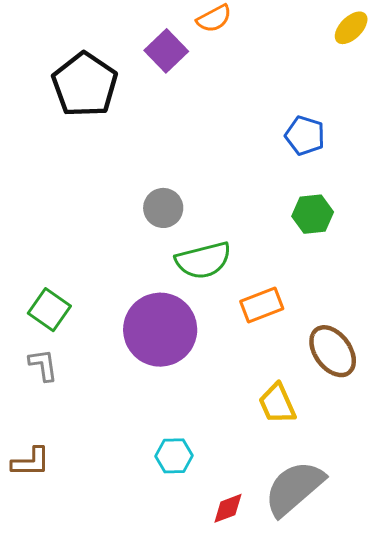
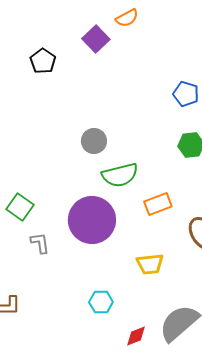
black pentagon: (85, 85) -> (43, 61), size x0.6
gray L-shape: (43, 365) -> (40, 243), moved
yellow trapezoid: (277, 404) -> (150, 264), moved, turned -72

